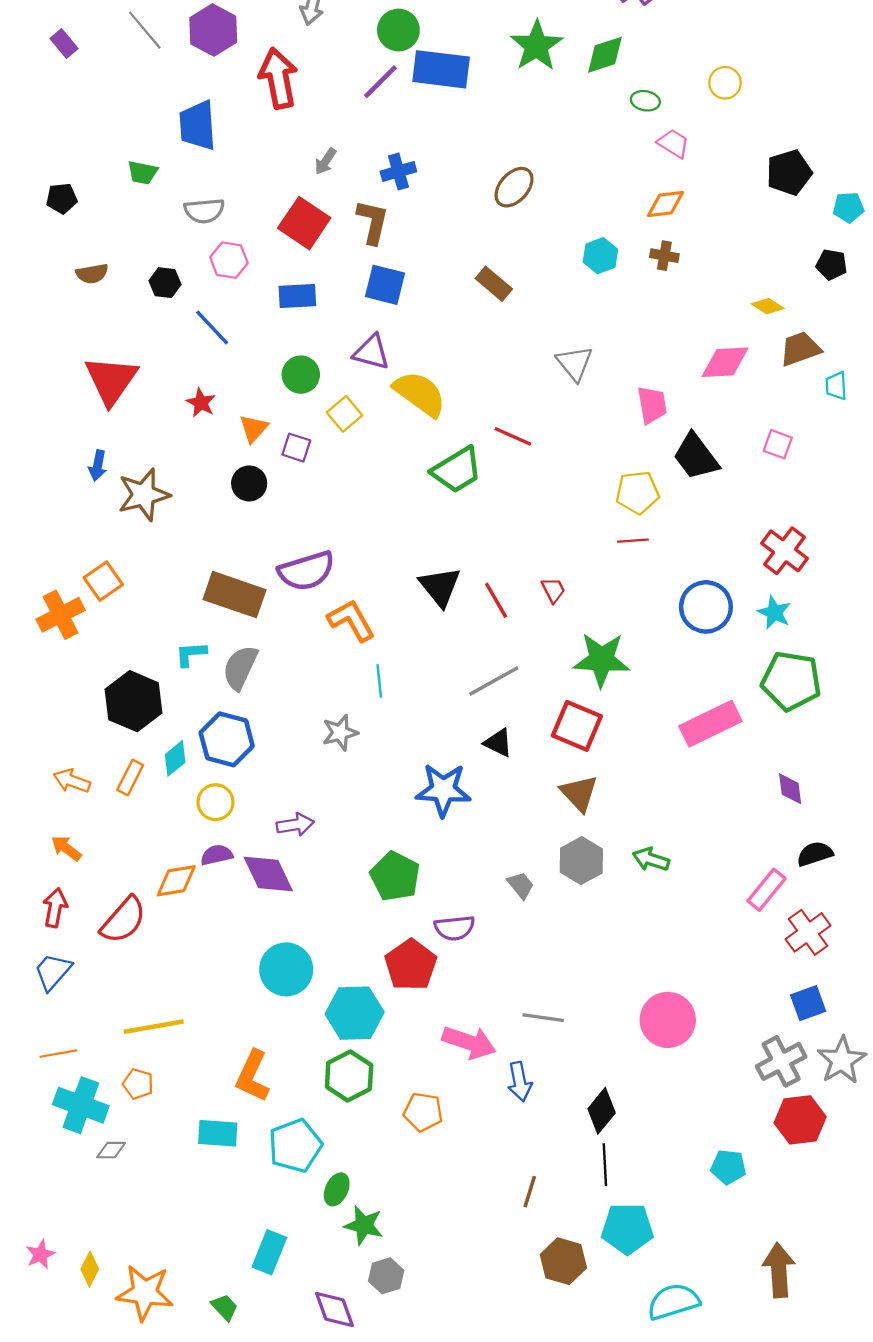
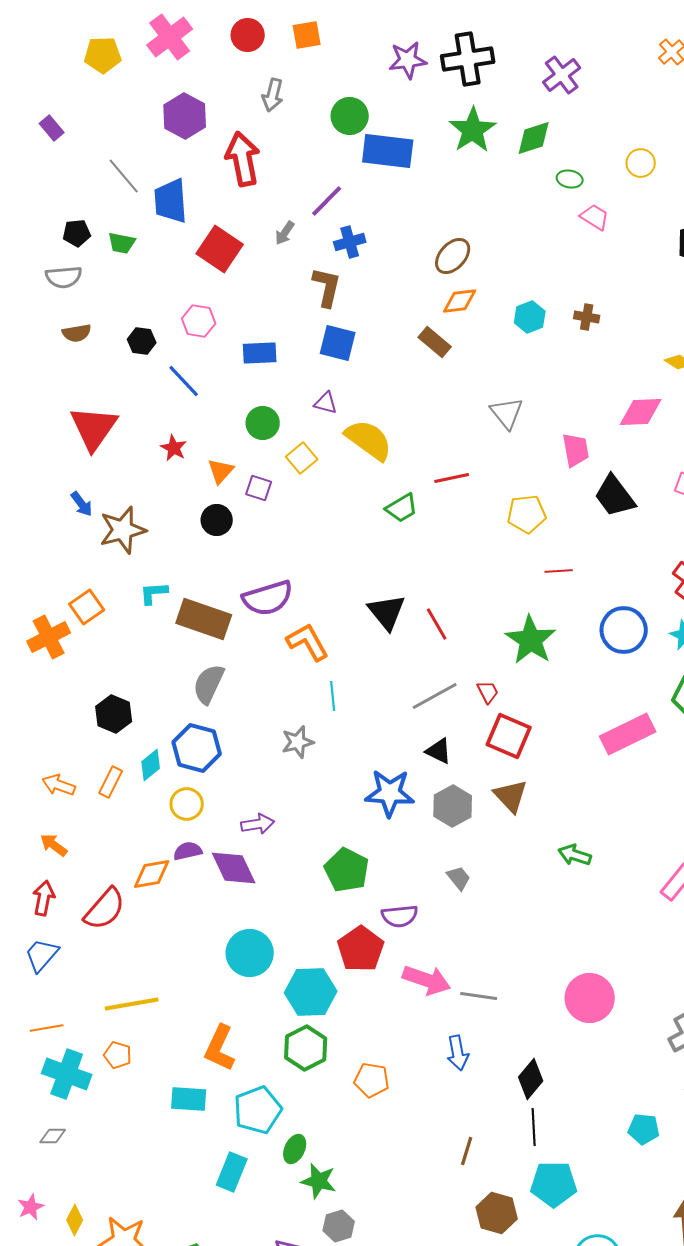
gray line: (145, 30) -> (124, 176), moved
purple line: (380, 82) -> (327, 201), moved
black pentagon: (62, 198) -> (77, 233), moved
orange diamond: (666, 204) -> (460, 301), moved
gray semicircle: (204, 211) -> (64, 277), moved
red square: (304, 223) -> (220, 249), moved
purple triangle: (371, 352) -> (326, 403), size x0.7
red line: (513, 436) -> (452, 478), turned -36
blue arrow: (98, 465) -> (82, 504), turned -48
green trapezoid: (457, 470) -> (402, 508), size x0.7
yellow pentagon: (637, 492) -> (527, 514), moved
red trapezoid: (553, 590) -> (488, 692), moved
cyan L-shape: (191, 654) -> (154, 593), moved
green star: (602, 660) -> (531, 640), moved, turned 30
black hexagon: (134, 701) -> (114, 714), size x0.7
gray hexagon: (581, 861) -> (453, 806), moved
pink arrow: (469, 1042) -> (427, 980), moved
gray diamond: (111, 1150) -> (53, 1136), moved
cyan rectangle: (269, 1252) -> (232, 1172), moved

